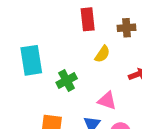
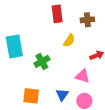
pink triangle: (107, 101) -> (82, 76), moved

